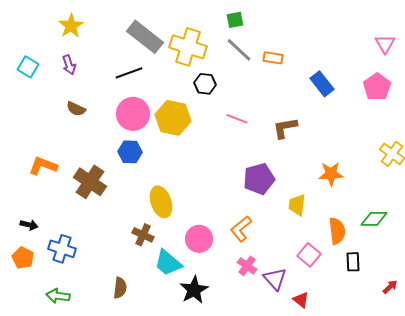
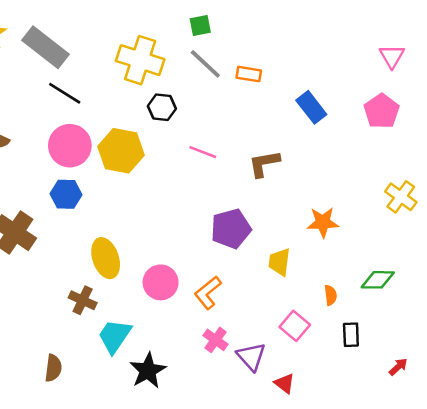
gray rectangle: (145, 37) -> (46, 47), moved
black line: (129, 73) -> (65, 93), turned 52
orange semicircle: (337, 231) -> (331, 295), size x0.6
pink circle: (199, 239) -> (161, 282), moved
cyan trapezoid: (168, 263) -> (115, 336), turned 84

